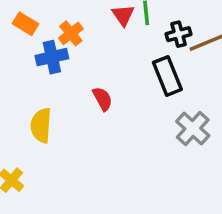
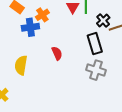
black cross: (179, 34) -> (103, 21), turned -32
gray cross: (193, 129) -> (96, 70), moved, turned -30

